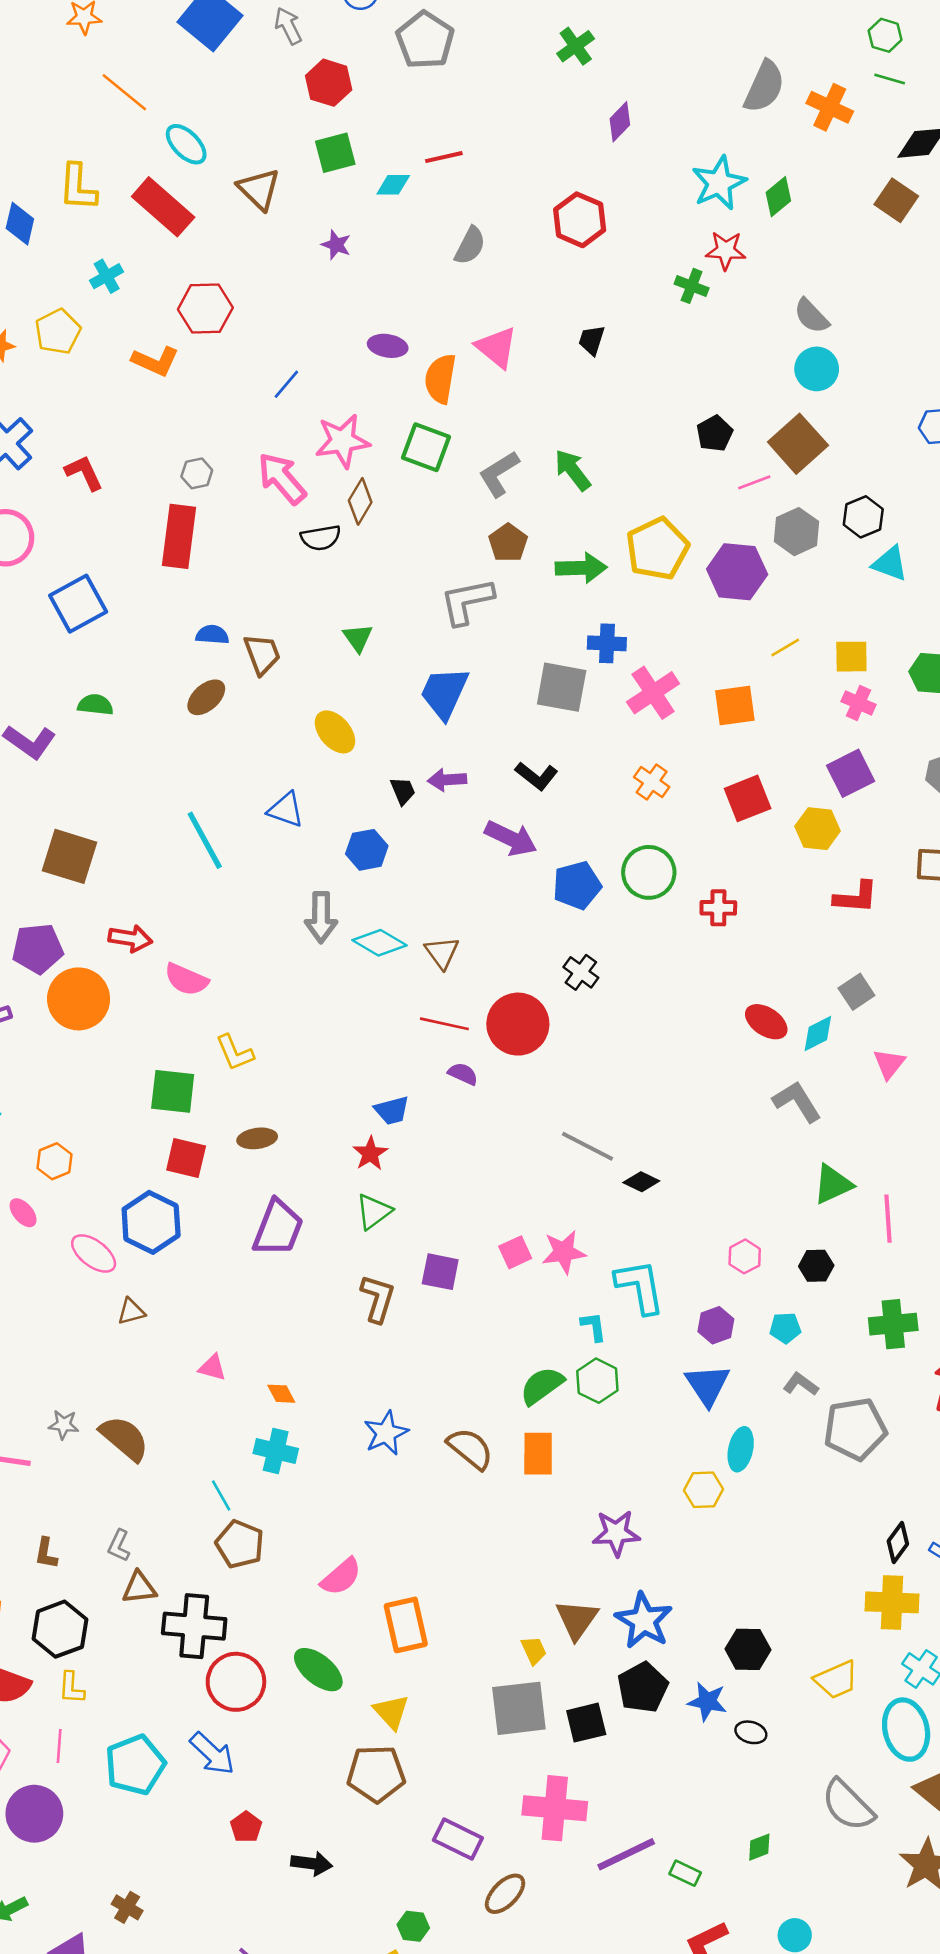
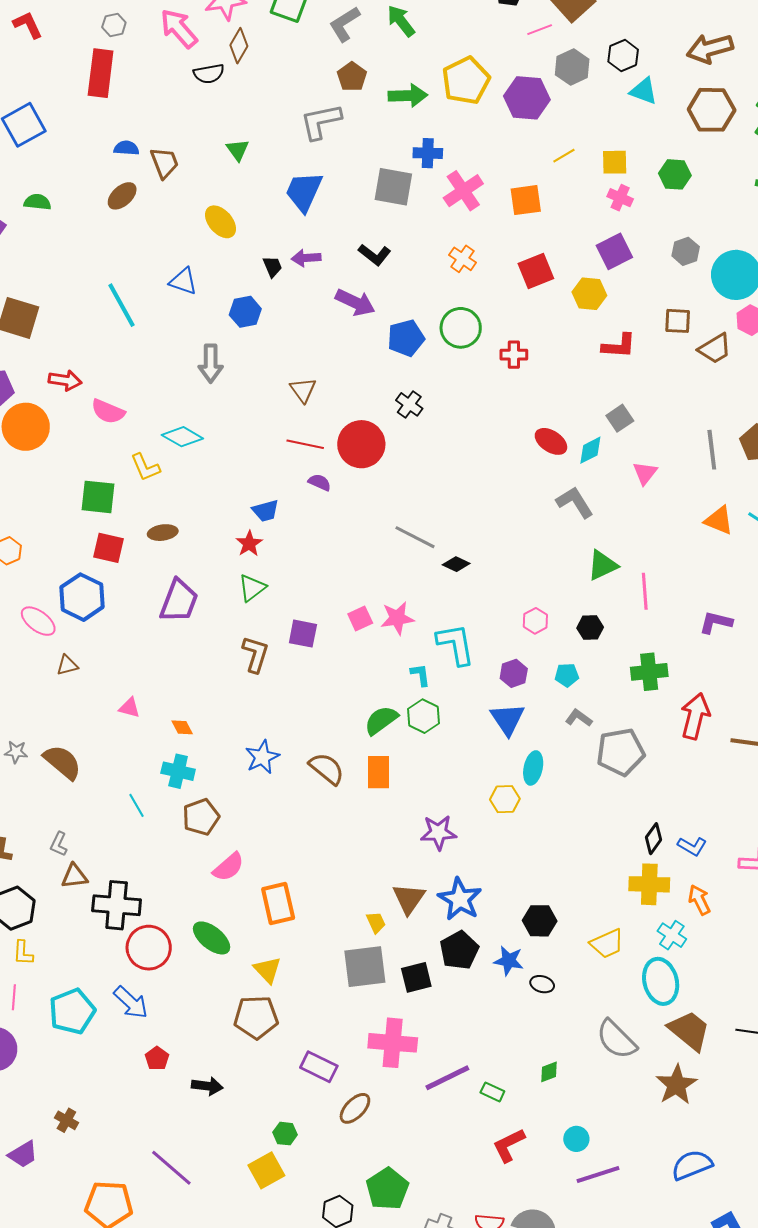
cyan diamond: (380, 943) -> (182, 437), moved
brown pentagon: (240, 1544) -> (201, 817), moved, turned 30

